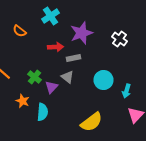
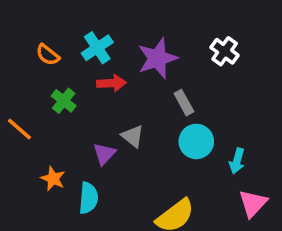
cyan cross: (50, 16) -> (97, 48), moved
white cross: (120, 39) -> (225, 51), moved
gray rectangle: (74, 58) -> (184, 103), moved, turned 72
green cross: (34, 77) -> (64, 101), moved

